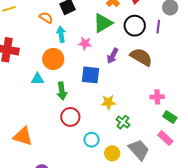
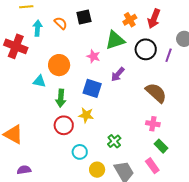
cyan arrow: (61, 34) -> (37, 28), moved
brown semicircle: (141, 57) -> (156, 93), moved
yellow star: (108, 102) -> (86, 115), moved

